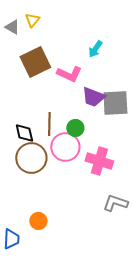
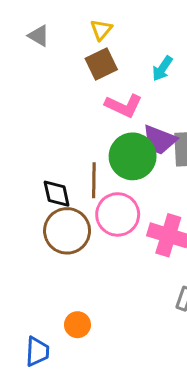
yellow triangle: (32, 20) -> (101, 30), moved
brown square: (35, 62) -> (101, 64), moved, size x0.7
green circle: (75, 128) -> (133, 156), moved, size x1.8

